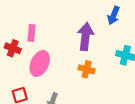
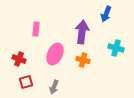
red cross: (13, 48) -> (19, 59), moved
pink ellipse: (40, 63) -> (55, 54), moved

